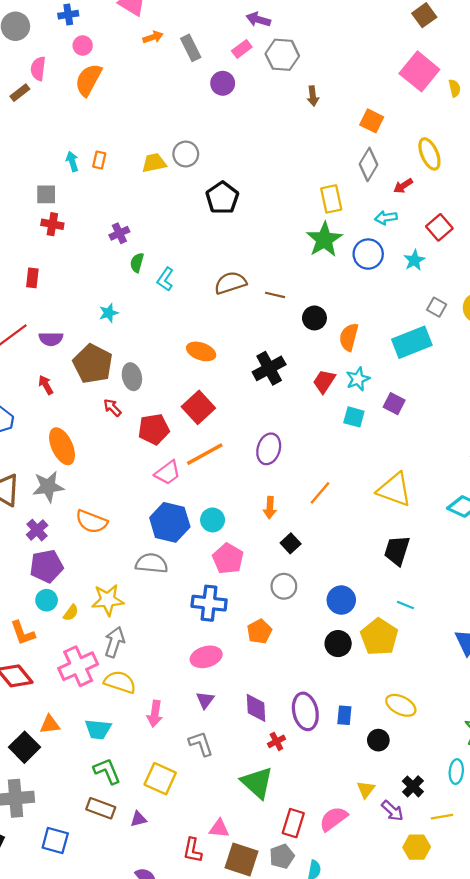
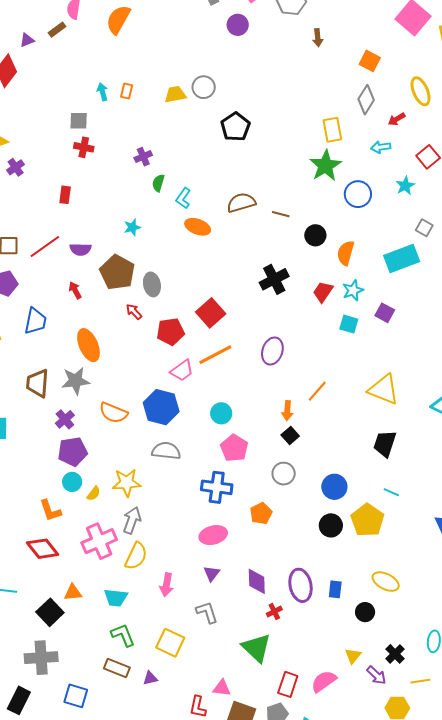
blue circle: (368, 254) -> (358, 194), moved
orange ellipse: (201, 351) -> (198, 227), moved
orange arrow: (270, 508) -> (287, 411), moved
blue hexagon: (170, 522) -> (161, 407), moved
yellow semicircle: (120, 682) -> (136, 556), turned 96

